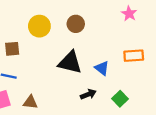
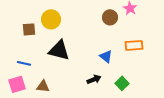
brown circle: (76, 24) -> (110, 17), moved
brown square: (12, 49) -> (29, 29), moved
black triangle: (70, 62) -> (59, 50), moved

